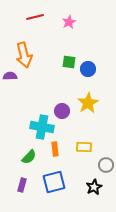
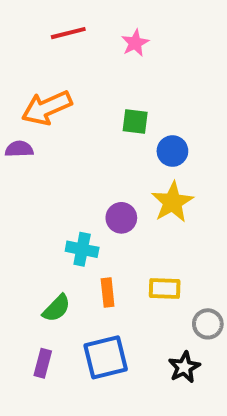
orange arrow: (24, 55) -> (47, 108), turned 80
blue circle: (88, 69) -> (172, 151), moved
cyan cross: (42, 127) -> (82, 249), size x0.7

